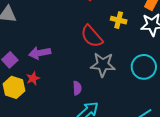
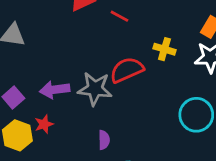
red semicircle: (92, 36) -> (127, 70), turned 105
gray star: (103, 65) -> (95, 89), moved

